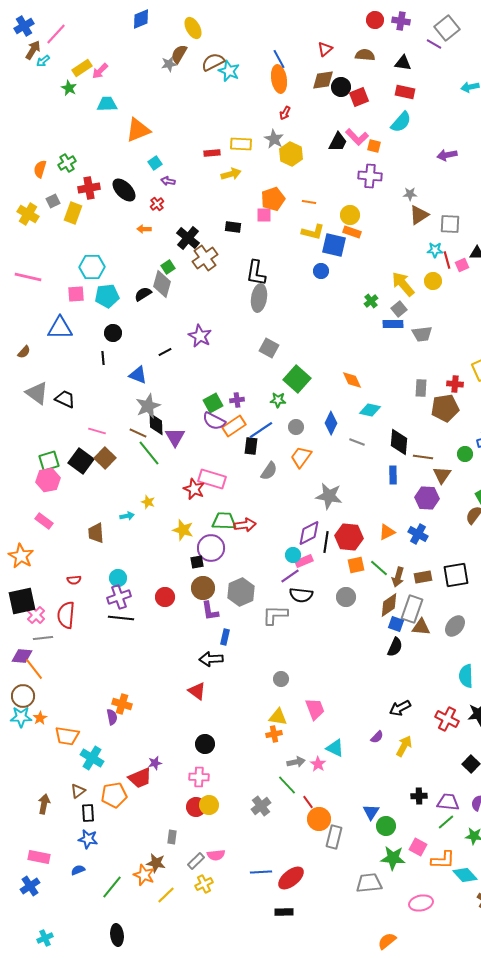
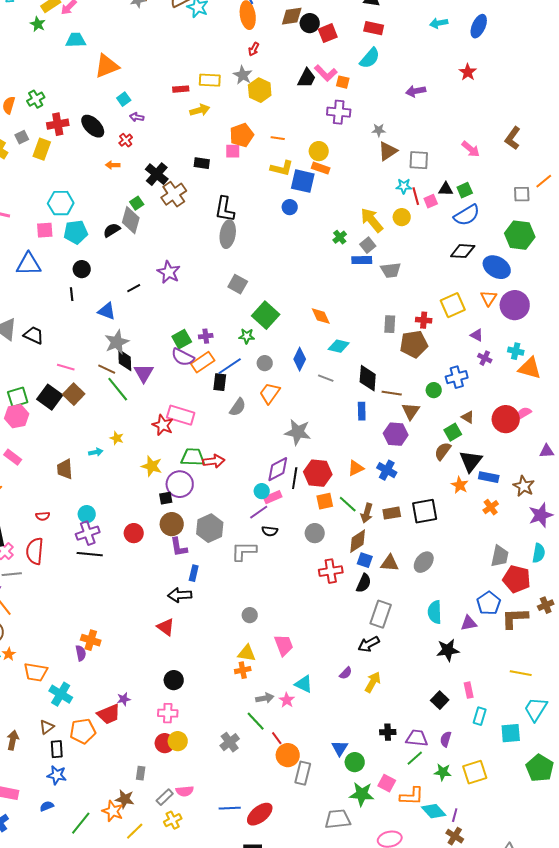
black semicircle: (301, 595) -> (270, 531), size x0.7
gray rectangle: (412, 609) -> (381, 614), moved
red cross: (447, 719) -> (331, 571), moved, turned -35

